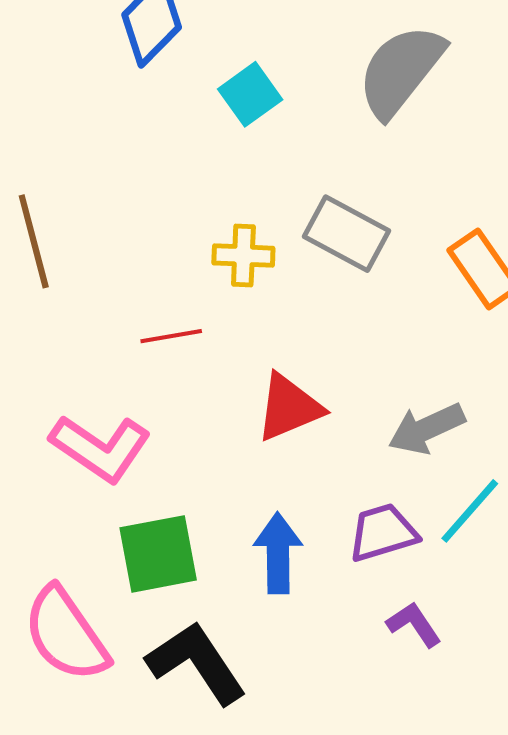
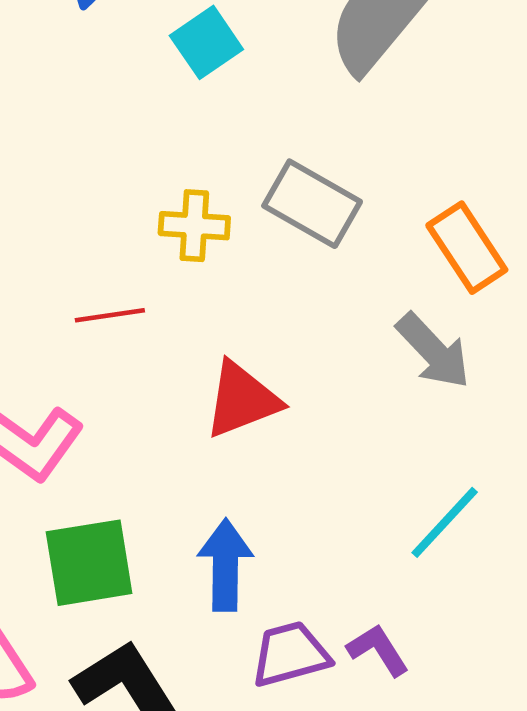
gray arrow: (427, 429) -> (433, 351), moved, turned -110
purple trapezoid: (383, 532) -> (290, 654), moved

